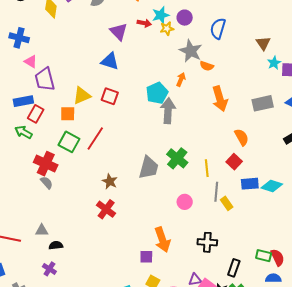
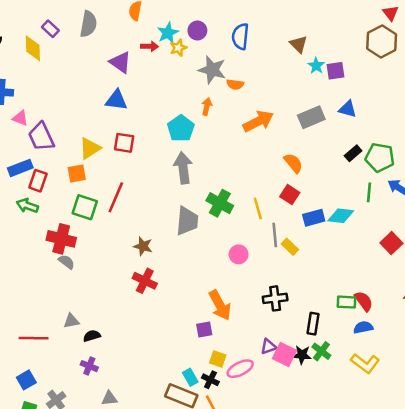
orange arrow: (220, 99) -> (258, 121), turned -90
gray arrow: (168, 111) -> (183, 168), moved

